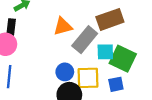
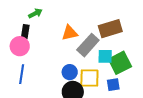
green square: (123, 59) -> (120, 63), turned 35

